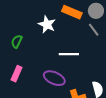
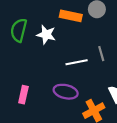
gray line: (94, 30) -> (101, 54), moved, turned 32
green semicircle: (17, 41) -> (19, 30), moved, size x1.5

